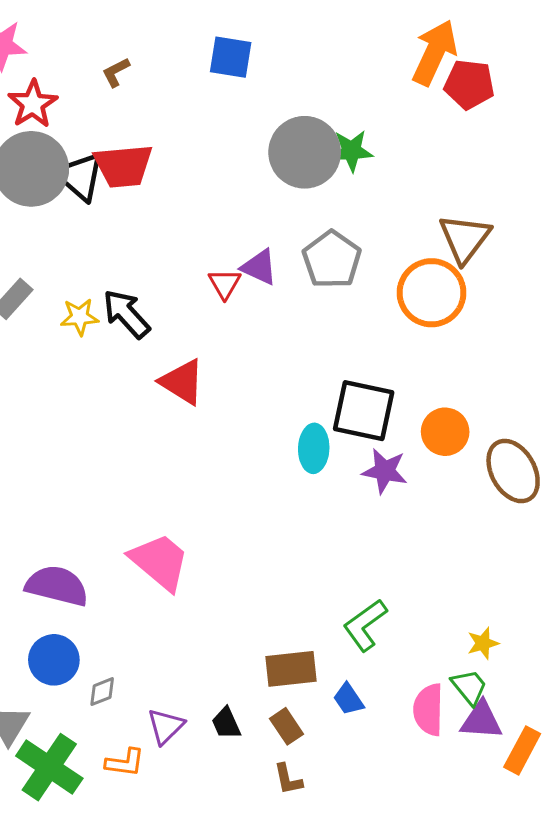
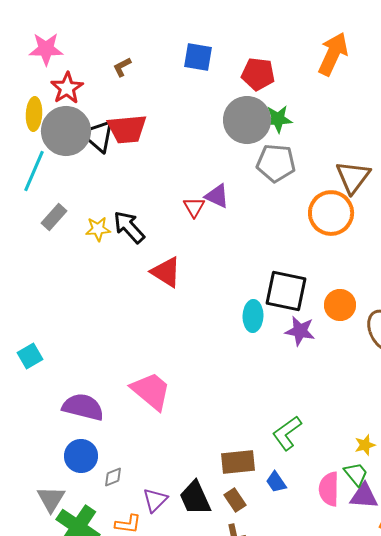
red pentagon: (469, 84) -> (258, 74), moved
gray pentagon: (332, 260) -> (276, 163), moved, turned -30
black trapezoid: (226, 723) -> (195, 498), size x1.6

